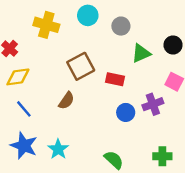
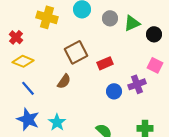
green triangle: (141, 53) -> (132, 23), moved
yellow diamond: (18, 77) -> (23, 61), turned 30
red rectangle: (115, 79) -> (105, 63), turned -35

